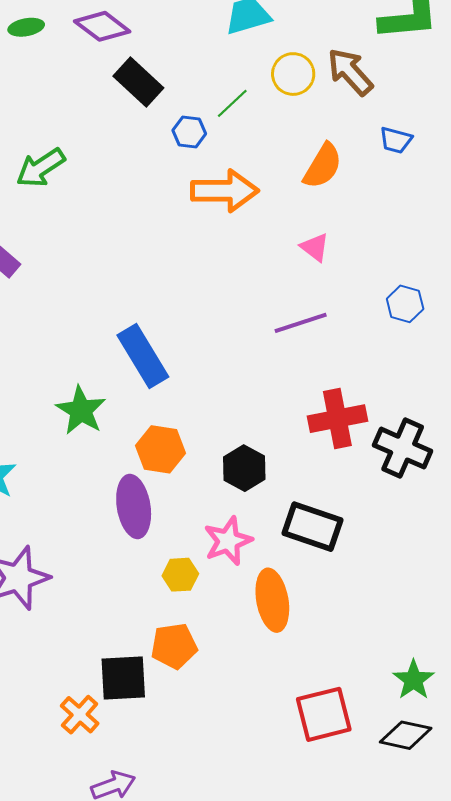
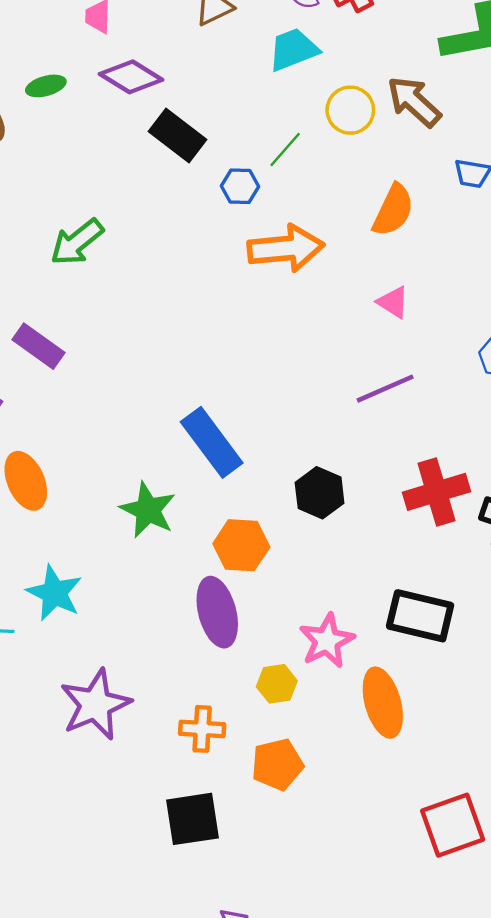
black hexagon: (244, 468) -> (320, 493), moved
black square: (123, 678) -> (193, 819), moved
orange cross: (80, 715) -> (202, 729), moved, turned -33

